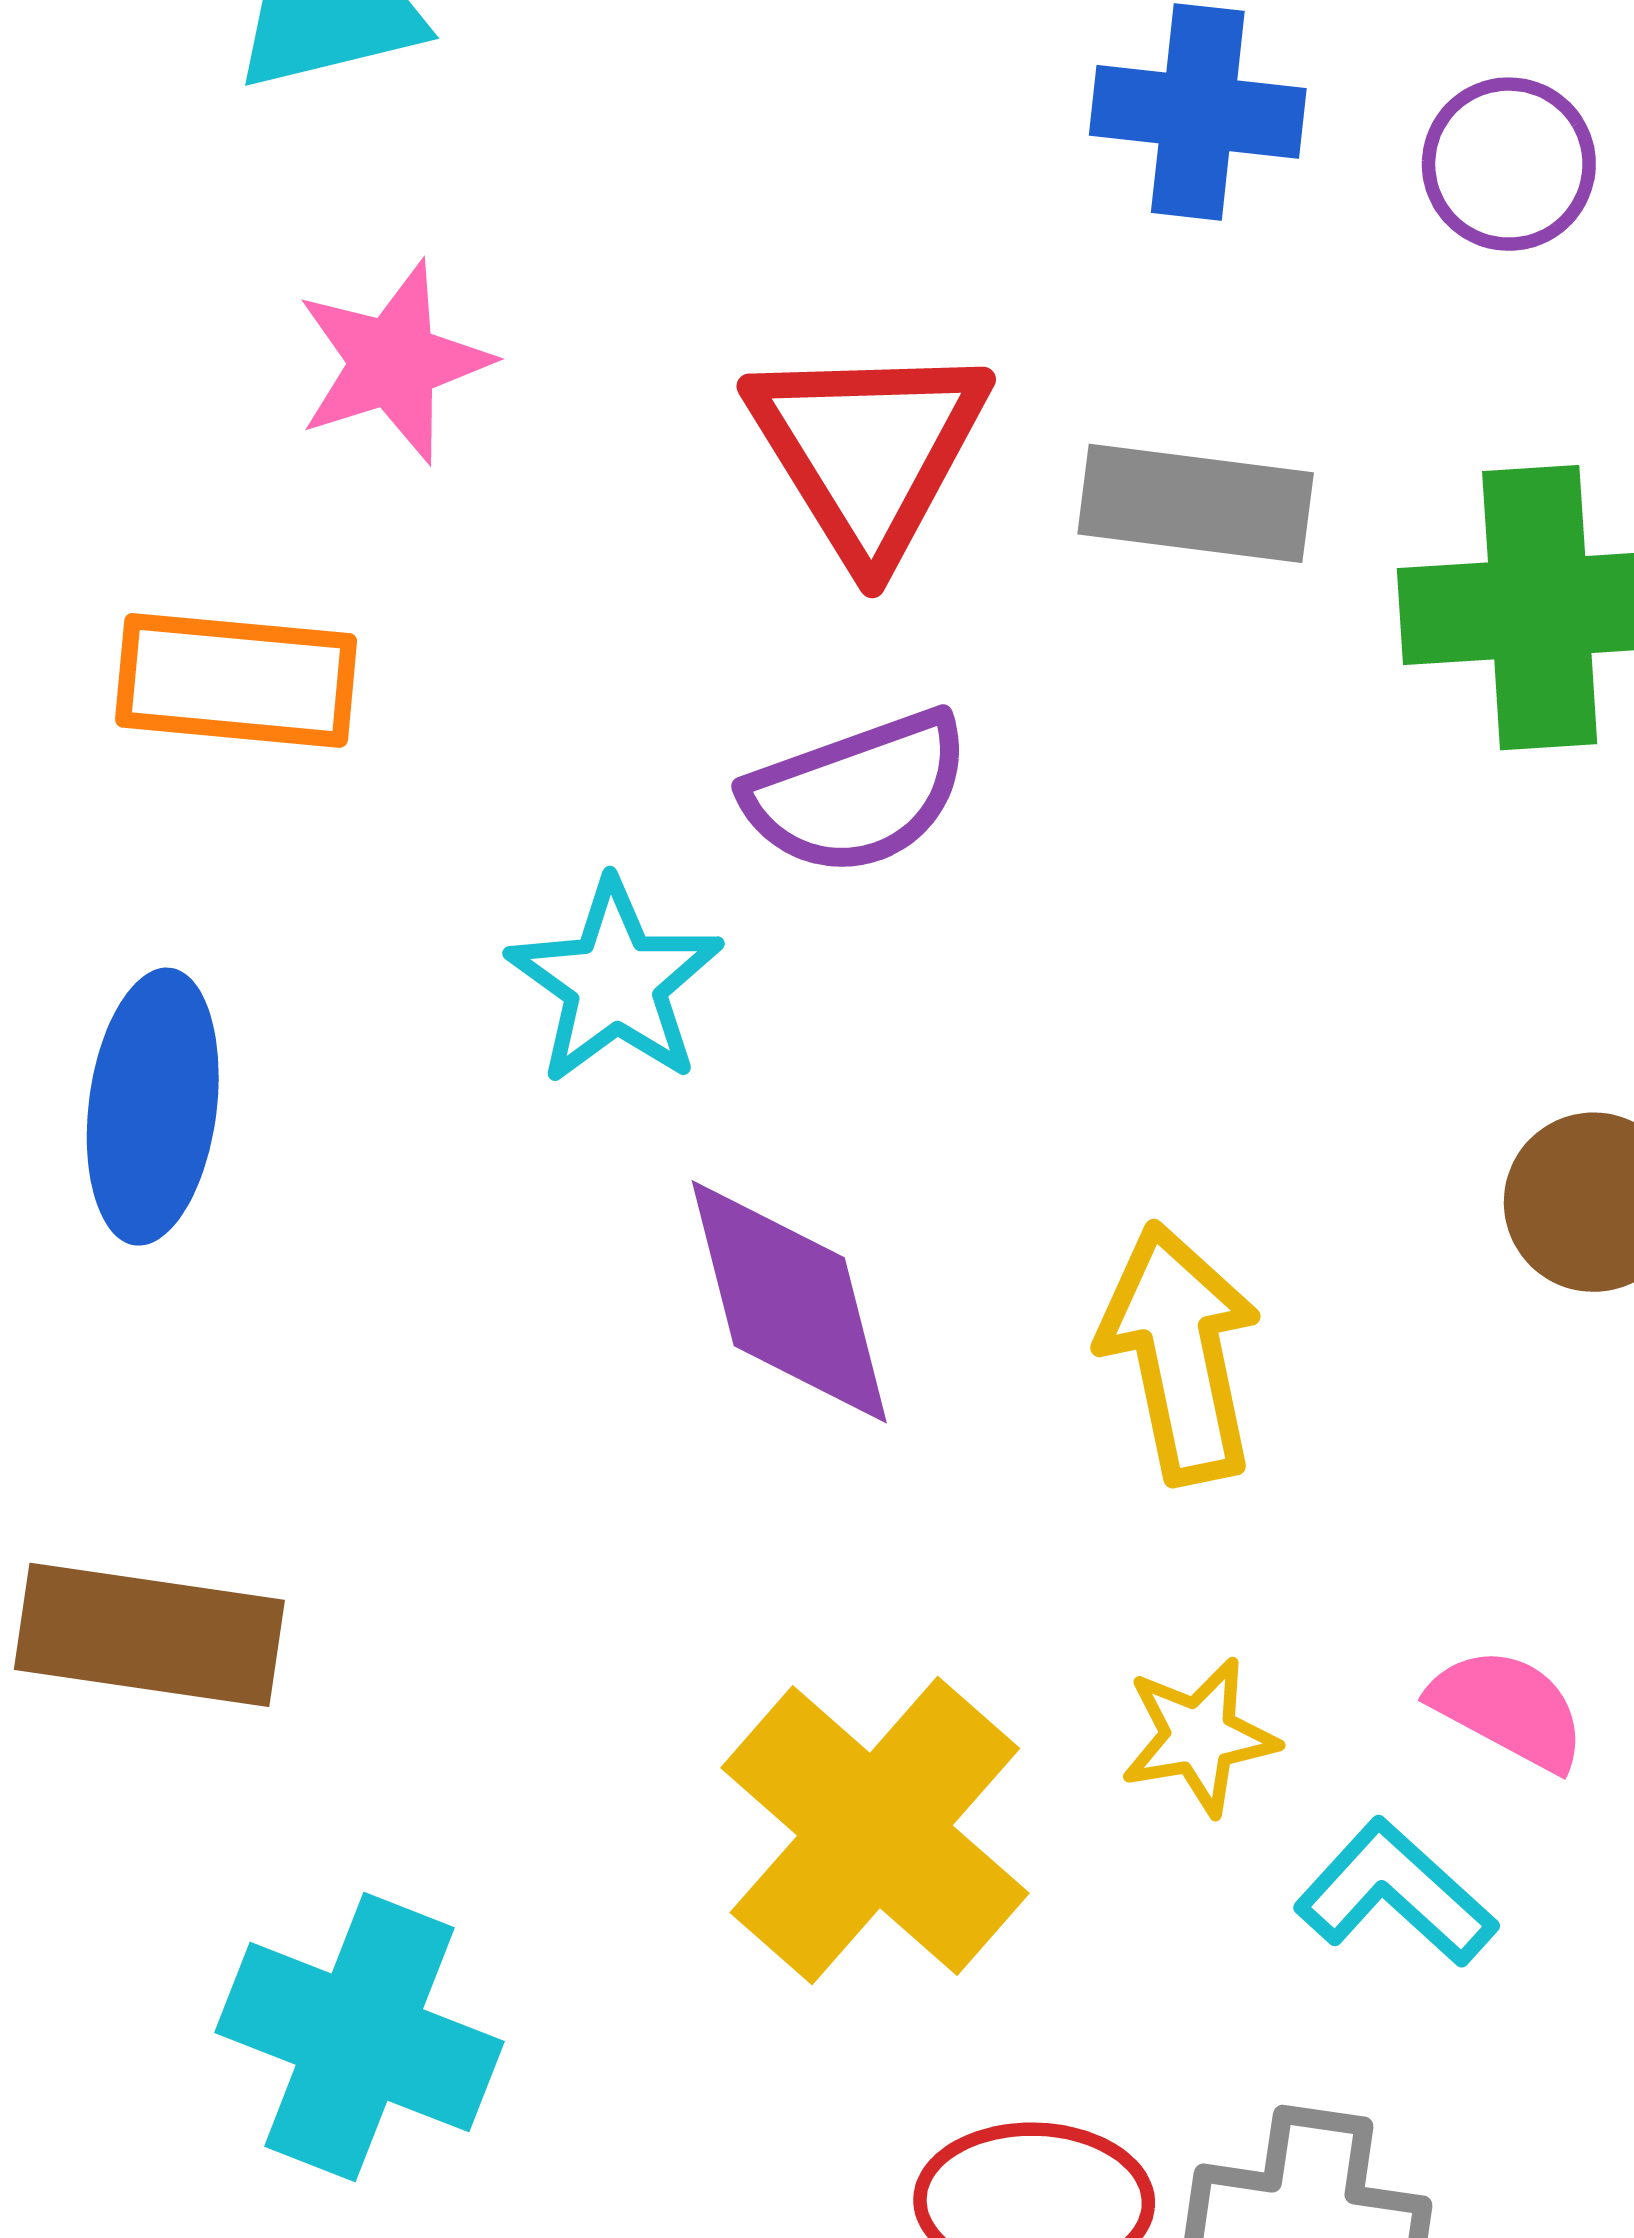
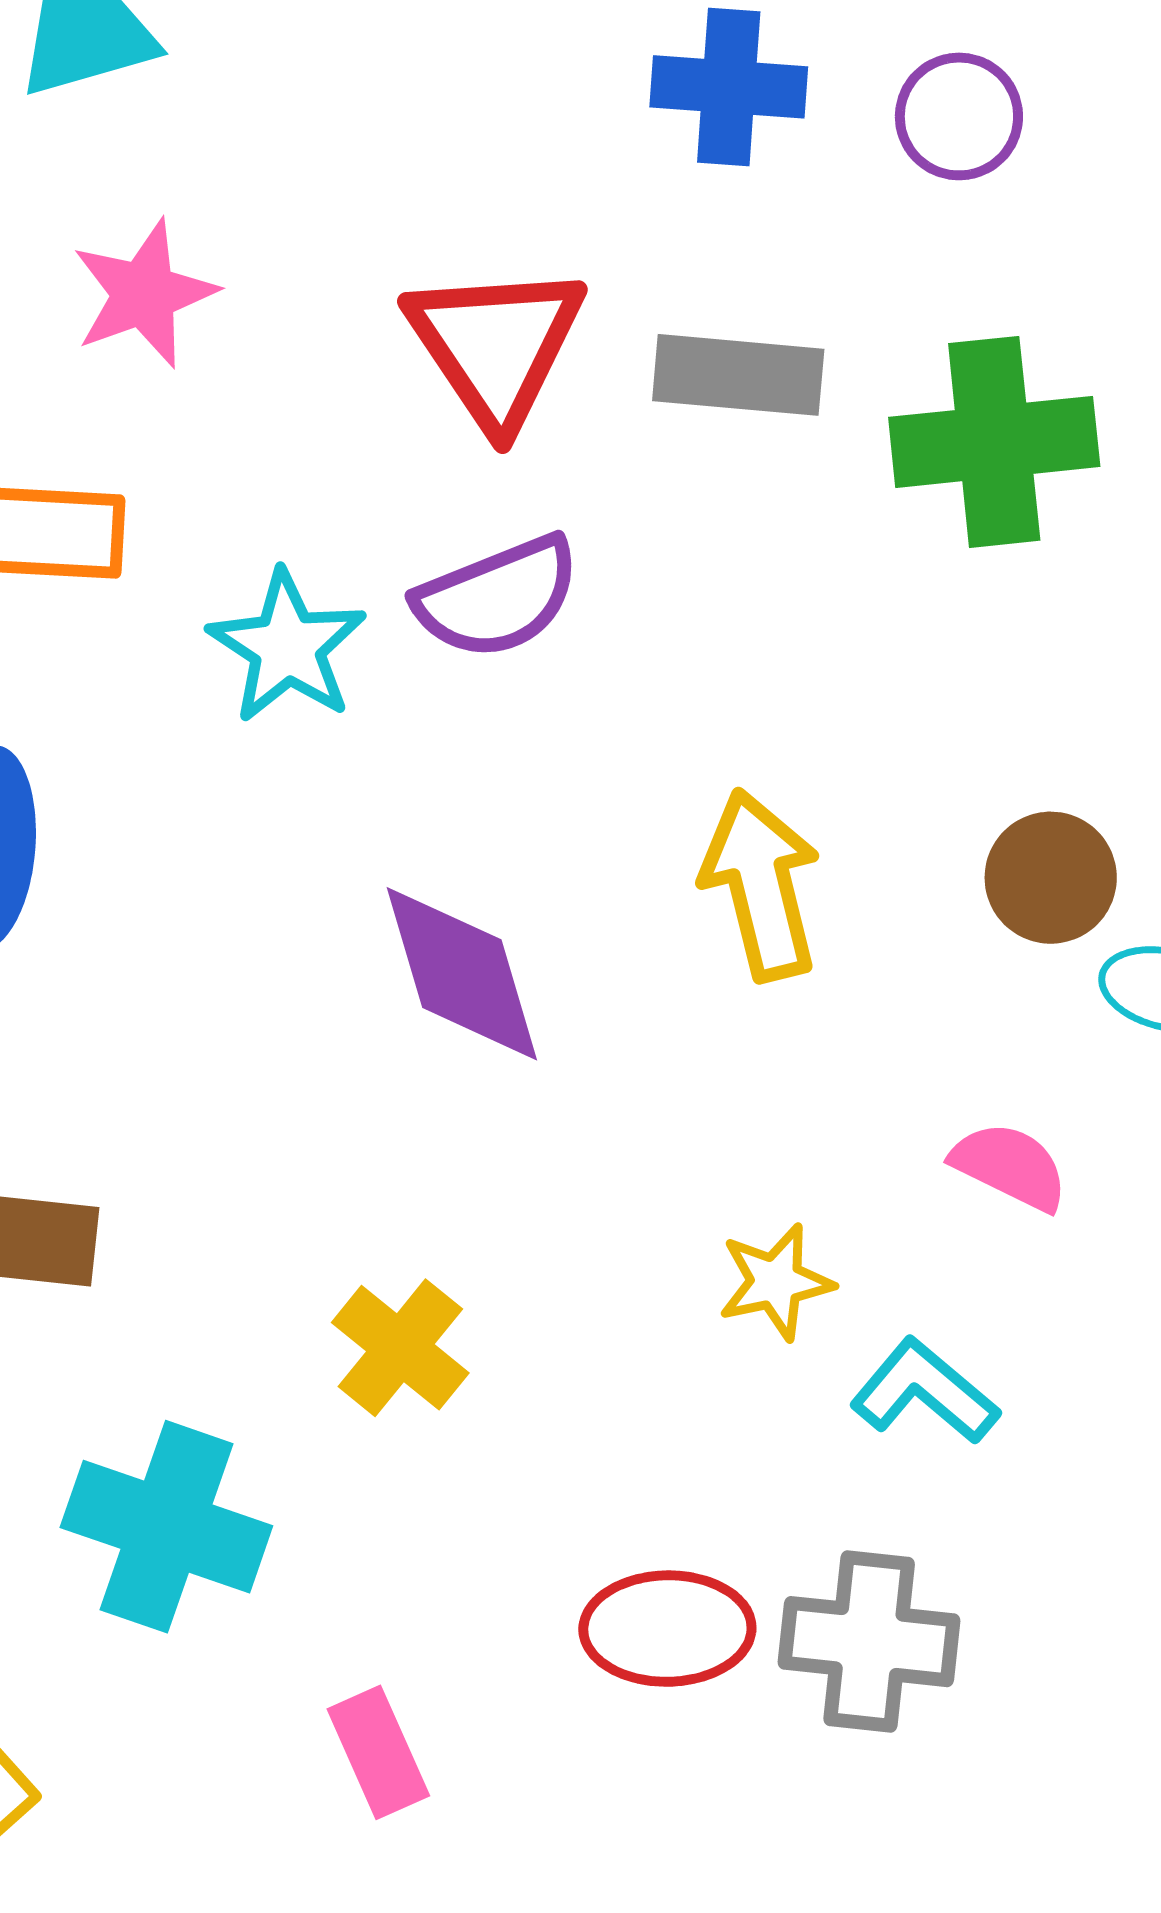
cyan star: (615, 982) -> (287, 647), moved
yellow arrow: (1180, 1353) -> (761, 885), moved
pink semicircle: (1508, 1709) -> (1010, 1166), moved
yellow cross: (875, 1830) -> (400, 1348), moved, size x0.6

